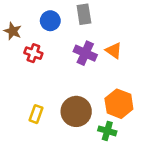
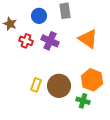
orange triangle: (114, 51) -> (88, 39), size x1.5
purple cross: (85, 53) -> (50, 41), moved
yellow rectangle: (36, 114) -> (36, 85), moved

